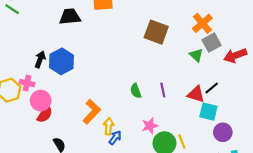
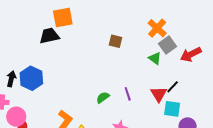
black trapezoid: (70, 17) -> (49, 36), moved
brown square: (156, 32) -> (115, 41), size x0.6
green semicircle: (136, 91) -> (103, 98), turned 80
red triangle: (196, 94) -> (159, 94), turned 48

